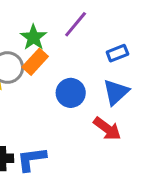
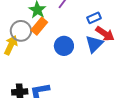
red arrow: (107, 129) -> (105, 34), moved

